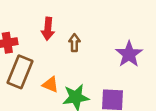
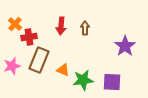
brown arrow: (74, 43) -> (85, 28), moved

